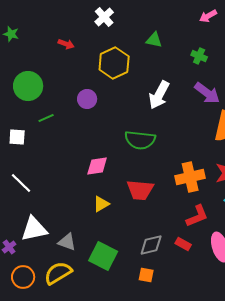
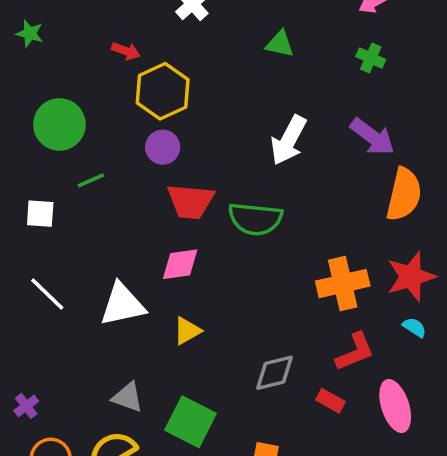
green cross: (199, 56) -> (371, 58), moved
yellow hexagon: (114, 63) -> (163, 91), moved
red trapezoid: (140, 190) -> (191, 201), moved
white triangle: (34, 229) -> (122, 305), moved
gray diamond: (151, 245) -> (275, 373), moved

